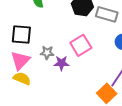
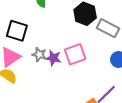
purple star: (61, 63) -> (53, 58), moved

